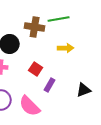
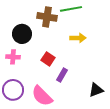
black triangle: (84, 90) -> (96, 90), moved

